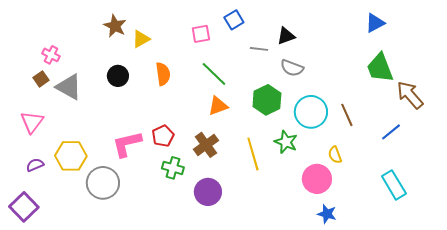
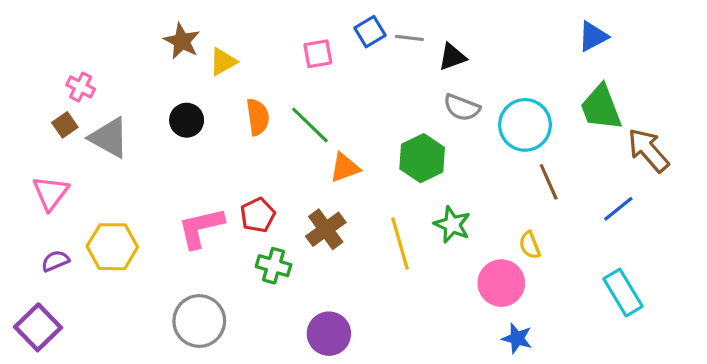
gray line: (259, 49) -> (410, 38), moved
green line: (214, 74) -> (310, 125), moved
cyan circle: (311, 112) -> (525, 125), moved
gray circle: (103, 183) -> (199, 321), moved
purple circle: (208, 192) -> (329, 334), moved

